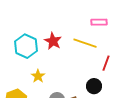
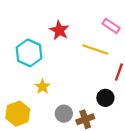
pink rectangle: (99, 22) -> (111, 26), turned 35
red star: (53, 41) -> (59, 30), moved

